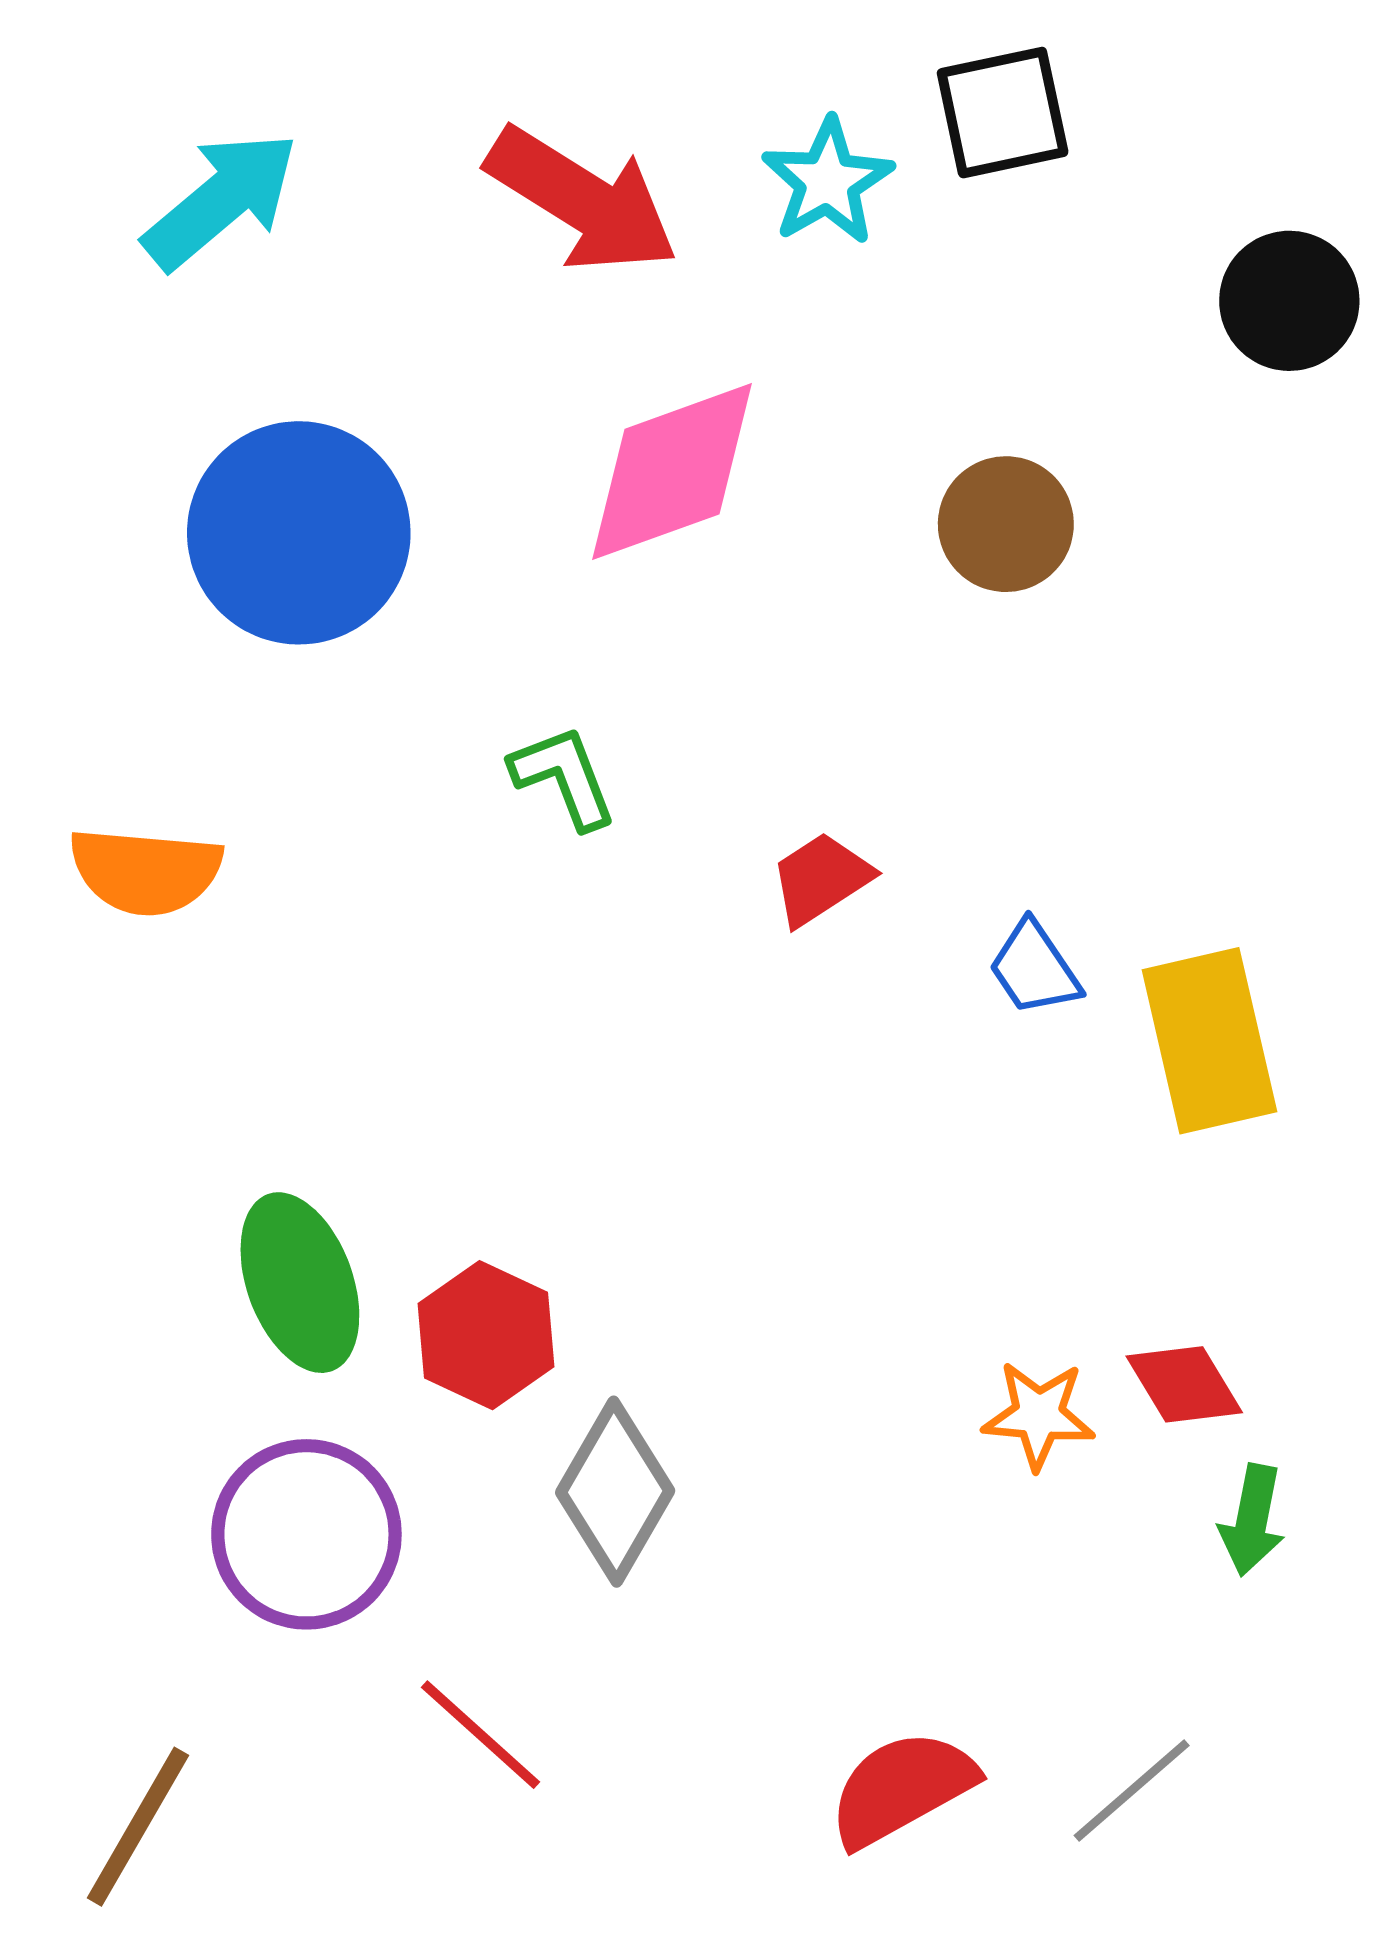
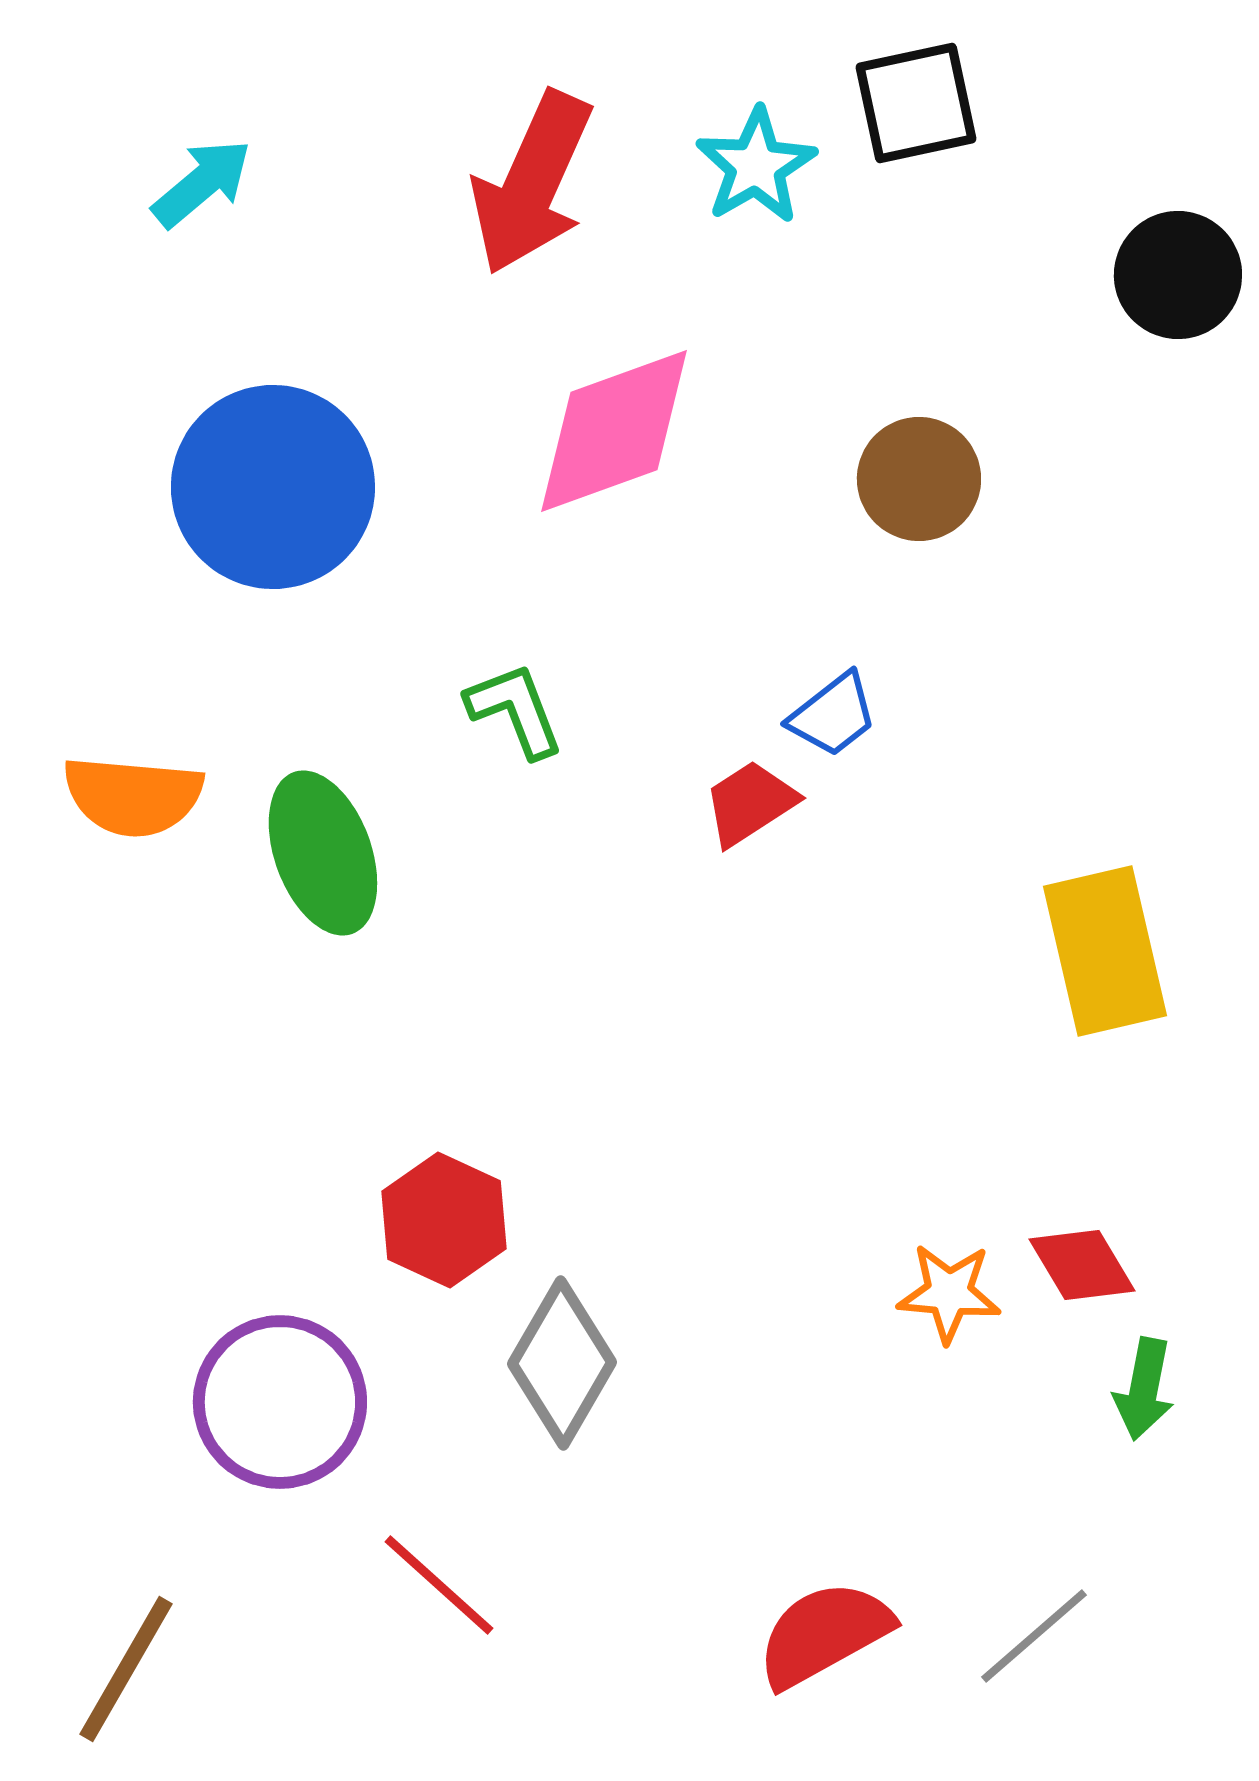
cyan arrow: (221, 200) -> (202, 183), size x0.7
red arrow: (582, 200) -> (532, 183), turned 82
blue trapezoid: (1034, 968) -> (833, 715), moved, turned -94
green ellipse: (300, 1283) -> (323, 853), moved

